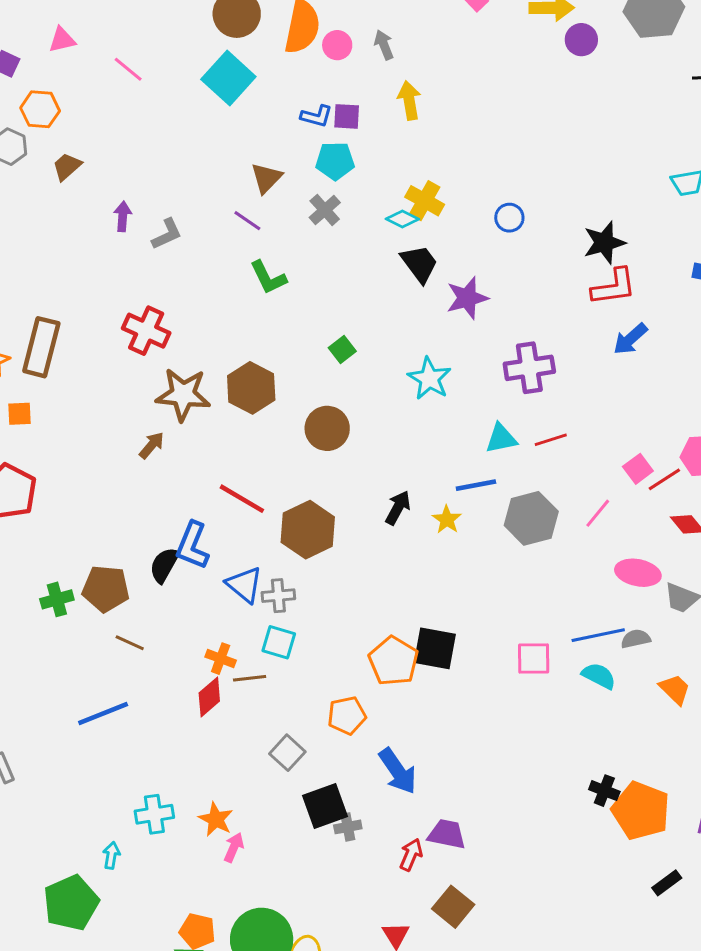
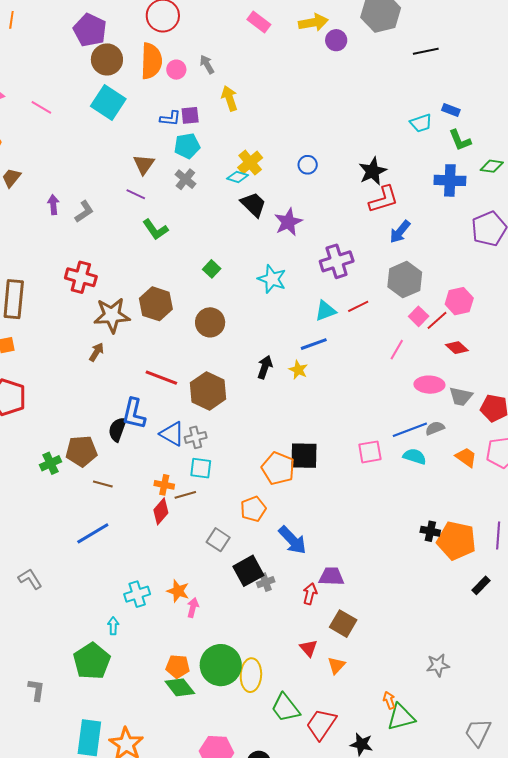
yellow cross: (425, 201) -> (250, 163), turned 30
gray hexagon: (531, 518) -> (405, 280), moved

